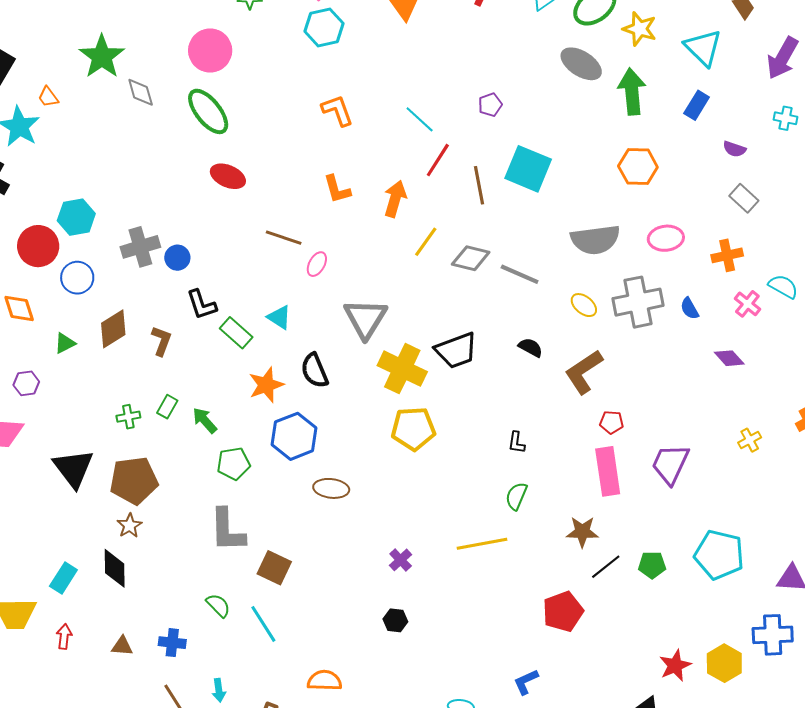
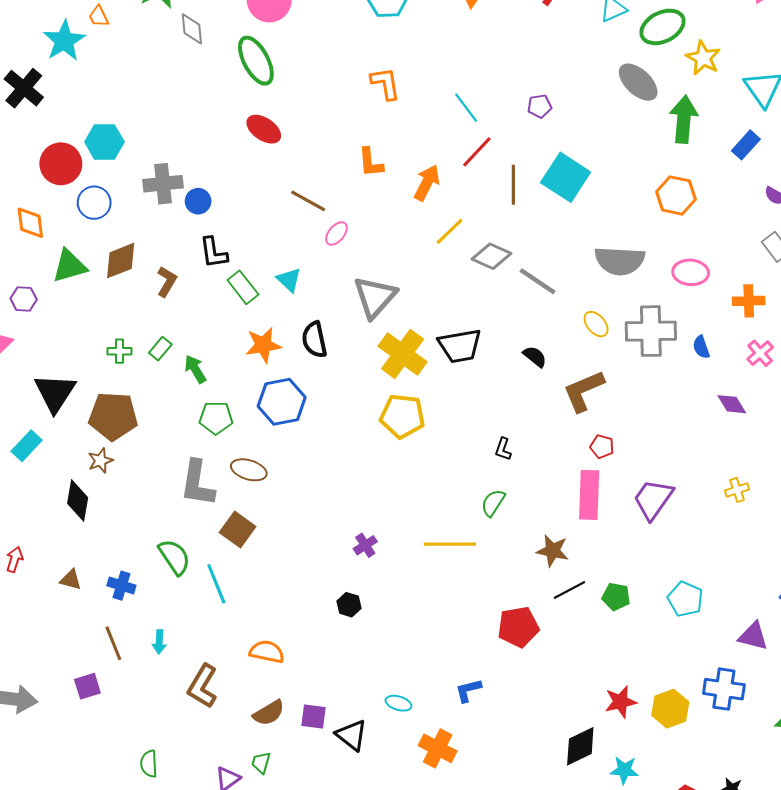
green triangle: (65, 343) -> (70, 266), size x1.6
brown ellipse: (331, 488) -> (249, 470), moved
cyan pentagon: (719, 555) -> (685, 599), size x0.7
cyan rectangle: (63, 578) -> (27, 446), moved
green semicircle: (218, 605) -> (174, 557), size x1.4

